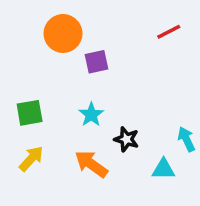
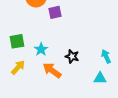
cyan star: (91, 115) -> (41, 49), moved
cyan triangle: (163, 169) -> (100, 78), moved

